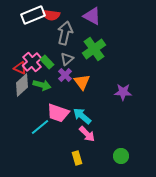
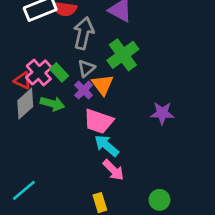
orange triangle: (82, 82) -> (103, 85), moved
pink trapezoid: (58, 113) -> (98, 121), moved
cyan line: (40, 127) -> (24, 190), moved

